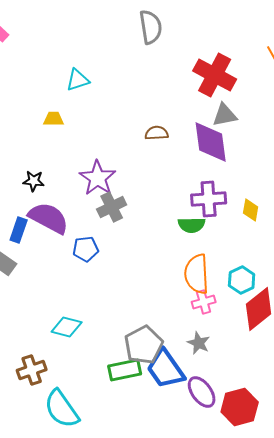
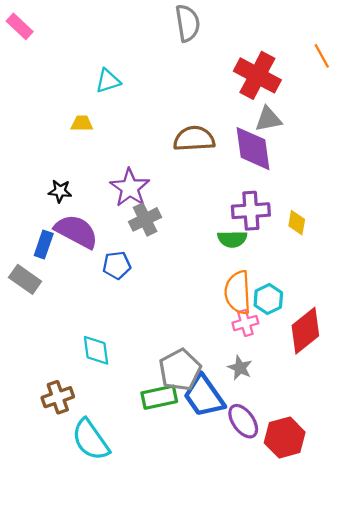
brown semicircle: (157, 133) -> (194, 139), size x1.6
cyan hexagon: (242, 280) -> (268, 299), moved
cyan diamond: (67, 327) -> (96, 350), turned 68

